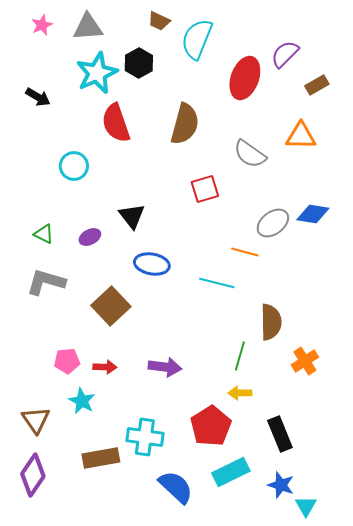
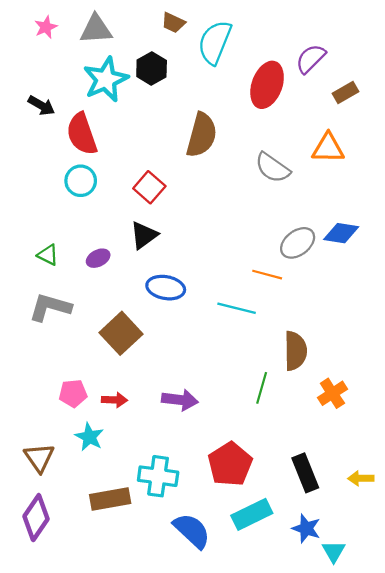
red semicircle: (116, 123) -> (82, 134), moved
red square: (205, 189) -> (149, 187), moved, turned -32
black triangle: (132, 216) -> (144, 235), turned 32
yellow arrow: (240, 393) -> (361, 478), moved

